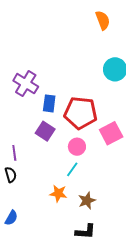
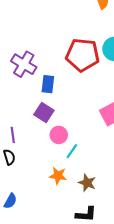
red pentagon: (81, 113) -> (83, 55), moved
pink circle: (77, 147) -> (59, 135), moved
brown star: (87, 201) -> (87, 183), turned -30

